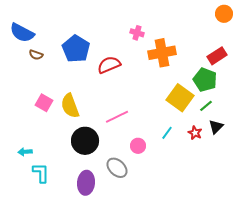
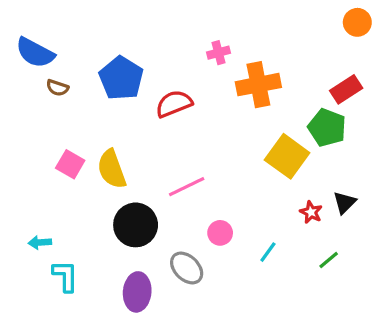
pink cross: (137, 33) -> (219, 53), turned -32
green line: (206, 106) -> (329, 260), moved
cyan line: (167, 133) -> (268, 252), moved

